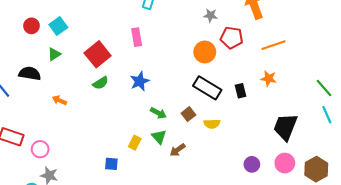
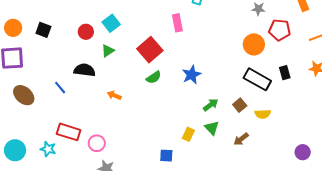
red circle: (31, 26) -> (86, 32), moved
pink rectangle: (137, 37) -> (177, 23), moved
black rectangle: (241, 91) -> (285, 73), moved
green arrow: (158, 113) -> (211, 105), turned -63
brown arrow: (178, 150) -> (241, 139), moved

